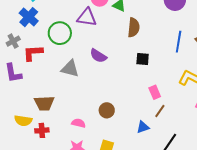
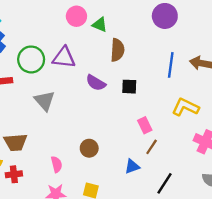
purple triangle: (87, 17) -> (64, 58), moved
purple semicircle: (98, 56) -> (96, 83), moved
gray triangle: (70, 69) -> (45, 101), turned 36
pink semicircle: (78, 123) -> (57, 164), turned 64

